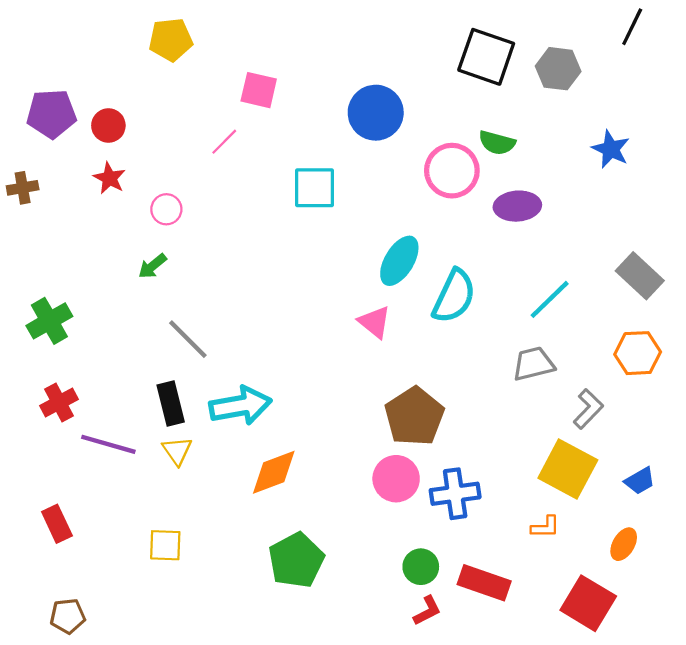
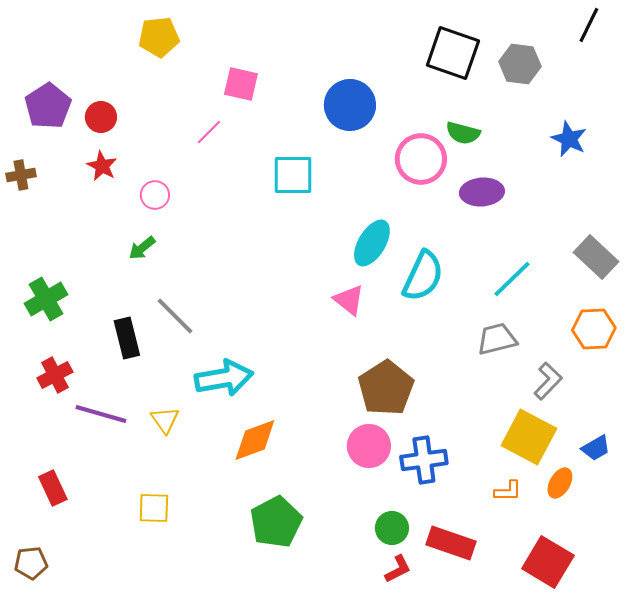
purple pentagon: (52, 114) -> (48, 106), turned -30
black rectangle: (171, 404) -> (127, 338), moved
orange ellipse: (624, 544) -> (560, 483), moved
brown pentagon: (68, 616) -> (31, 563), moved

